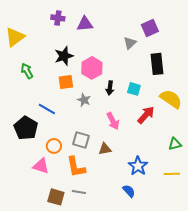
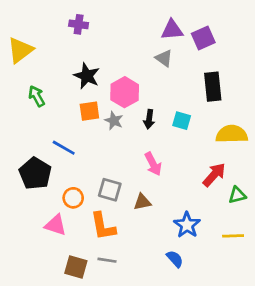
purple triangle: (85, 24) -> (172, 30), moved
gray triangle: (130, 43) -> (164, 58), moved, turned -40
black star: (64, 56) -> (87, 76), turned -30
yellow semicircle: (171, 99) -> (232, 134), turned -35
gray star: (84, 100) -> (114, 121), moved
red arrow: (146, 115) -> (214, 175), moved

